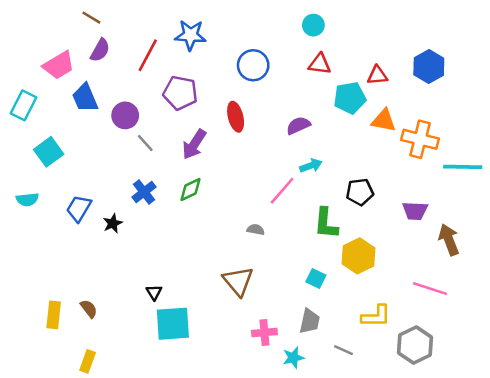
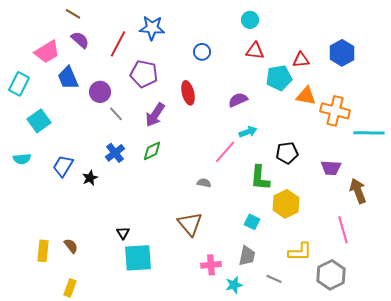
purple semicircle: (100, 50) -> (80, 40), turned -78
blue circle: (253, 65) -> (202, 52), size x0.7
pink line: (430, 289) -> (343, 230), turned 56

